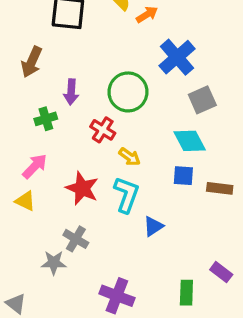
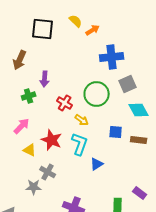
blue cross: (177, 57) -> (112, 57), turned 35
green circle: (128, 92) -> (97, 94), moved
cyan diamond: (190, 141) -> (139, 110), moved
yellow triangle: (25, 201) -> (30, 150), moved

